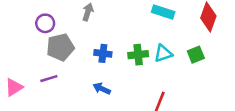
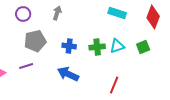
purple circle: (45, 23) -> (23, 14), moved
blue arrow: (102, 89) -> (68, 74), size x1.5

